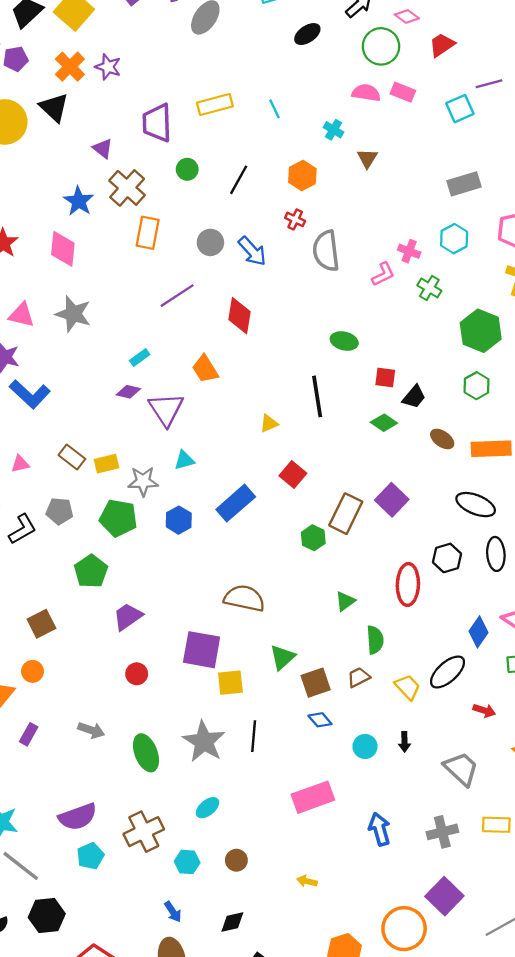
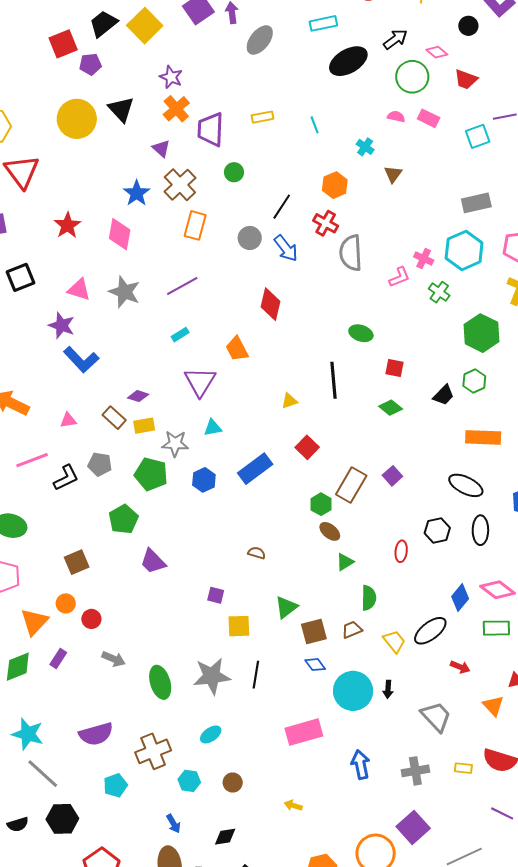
black ellipse: (307, 34) -> (348, 61), size x1.6
red trapezoid: (442, 45) -> (466, 79), turned -130
orange cross: (70, 67) -> (176, 109), moved
pink semicircle: (366, 93) -> (396, 117), size x0.7
yellow rectangle: (215, 104) -> (263, 117), size x0.7
black line: (239, 180) -> (282, 207), moved
red cross: (295, 219) -> (326, 223), size x1.4
cyan hexagon: (454, 239) -> (464, 250), size x1.5
purple line: (177, 296) -> (182, 286), moved
purple diamond: (128, 392) -> (138, 396), moved
black trapezoid: (414, 397) -> (444, 395), moved
brown ellipse: (442, 439) -> (330, 531), moved
purple square: (392, 500) -> (392, 476), size x0.7
red ellipse: (408, 584) -> (401, 551), size x0.6
brown semicircle: (244, 598) -> (257, 553), size x0.5
purple trapezoid: (128, 617) -> (153, 561), turned -104
purple square: (202, 650) -> (216, 595), size x0.5
red circle: (137, 674) -> (91, 619), moved
gray star: (204, 741) -> (212, 676), turned 30
cyan circle: (365, 746) -> (353, 691), size x1.8
yellow rectangle: (496, 825) -> (463, 768), size x0.7
cyan pentagon: (90, 856) -> (115, 785), moved

